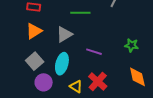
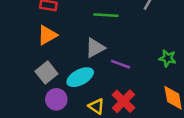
gray triangle: (64, 34) -> (95, 48), moved
cyan ellipse: (62, 64) -> (80, 77), turned 45

